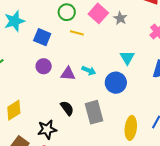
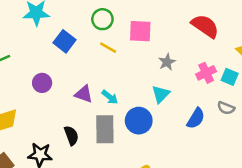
pink square: (98, 13) -> (140, 31), turned 36
gray star: (120, 18) -> (167, 62), moved
purple circle: (44, 66) -> (42, 83), moved
gray rectangle: (94, 112) -> (105, 129), moved

